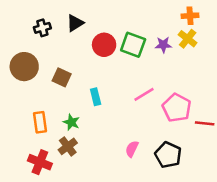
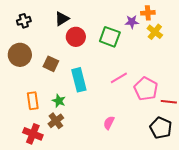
orange cross: (190, 16) -> (148, 13), moved
black cross: (42, 28) -> (24, 21), moved
red circle: (104, 45) -> (76, 37), moved
purple star: (163, 45) -> (132, 22), moved
cyan rectangle: (96, 97) -> (79, 80), size x1.6
black pentagon: (168, 155) -> (161, 128), moved

